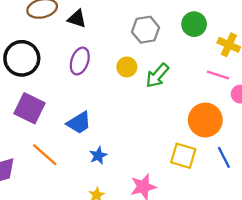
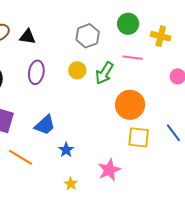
pink line: (218, 75) -> (133, 58), moved
orange circle: (205, 120) -> (130, 105), moved

